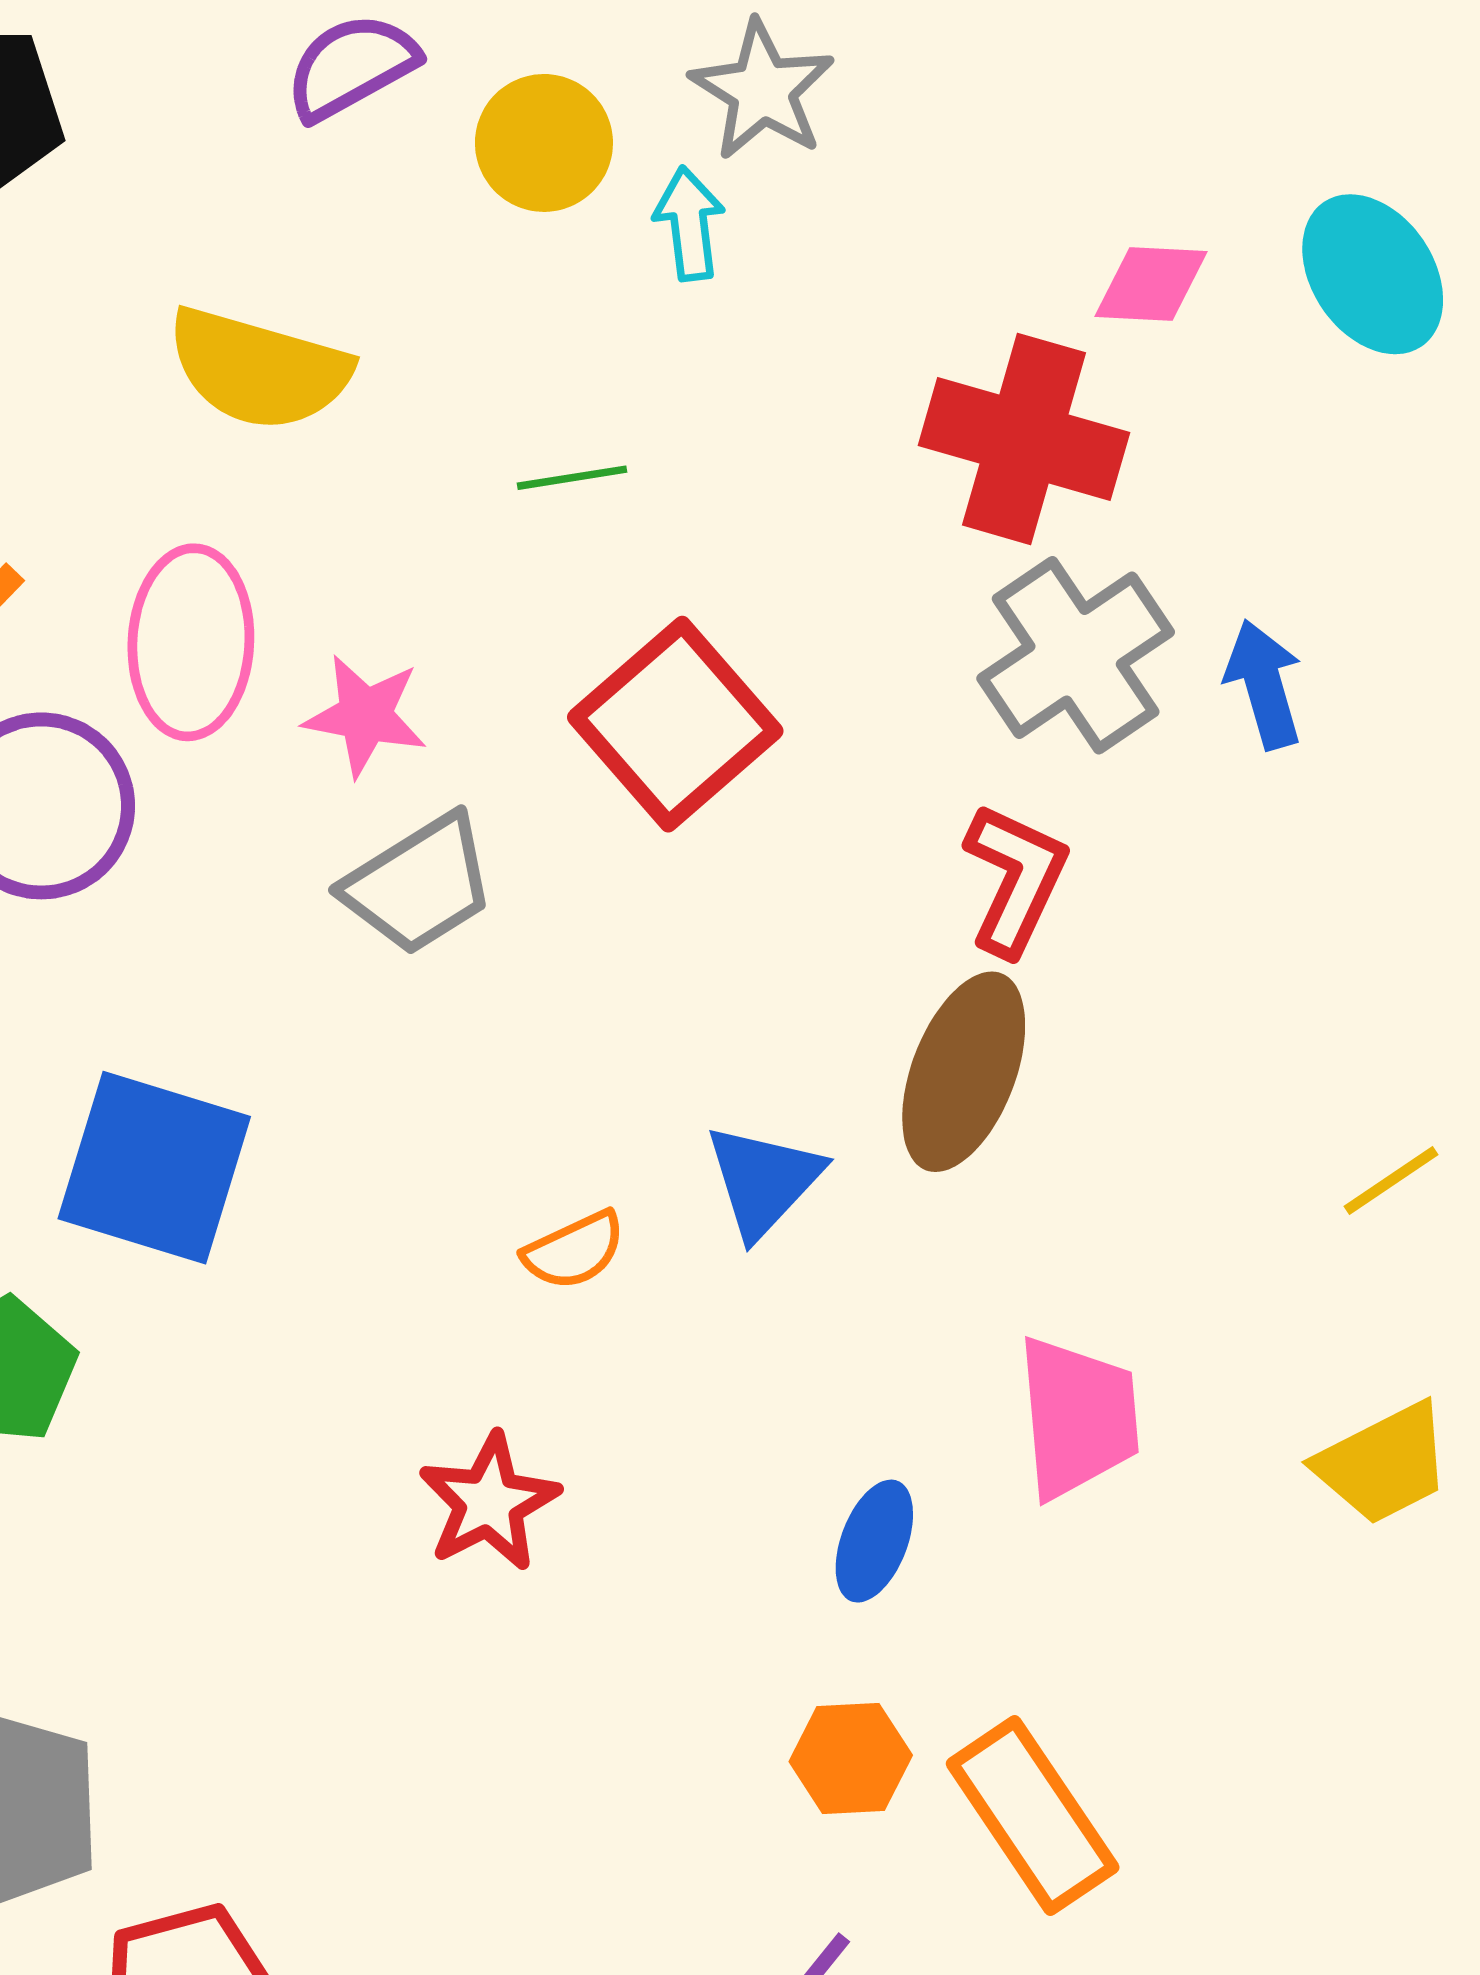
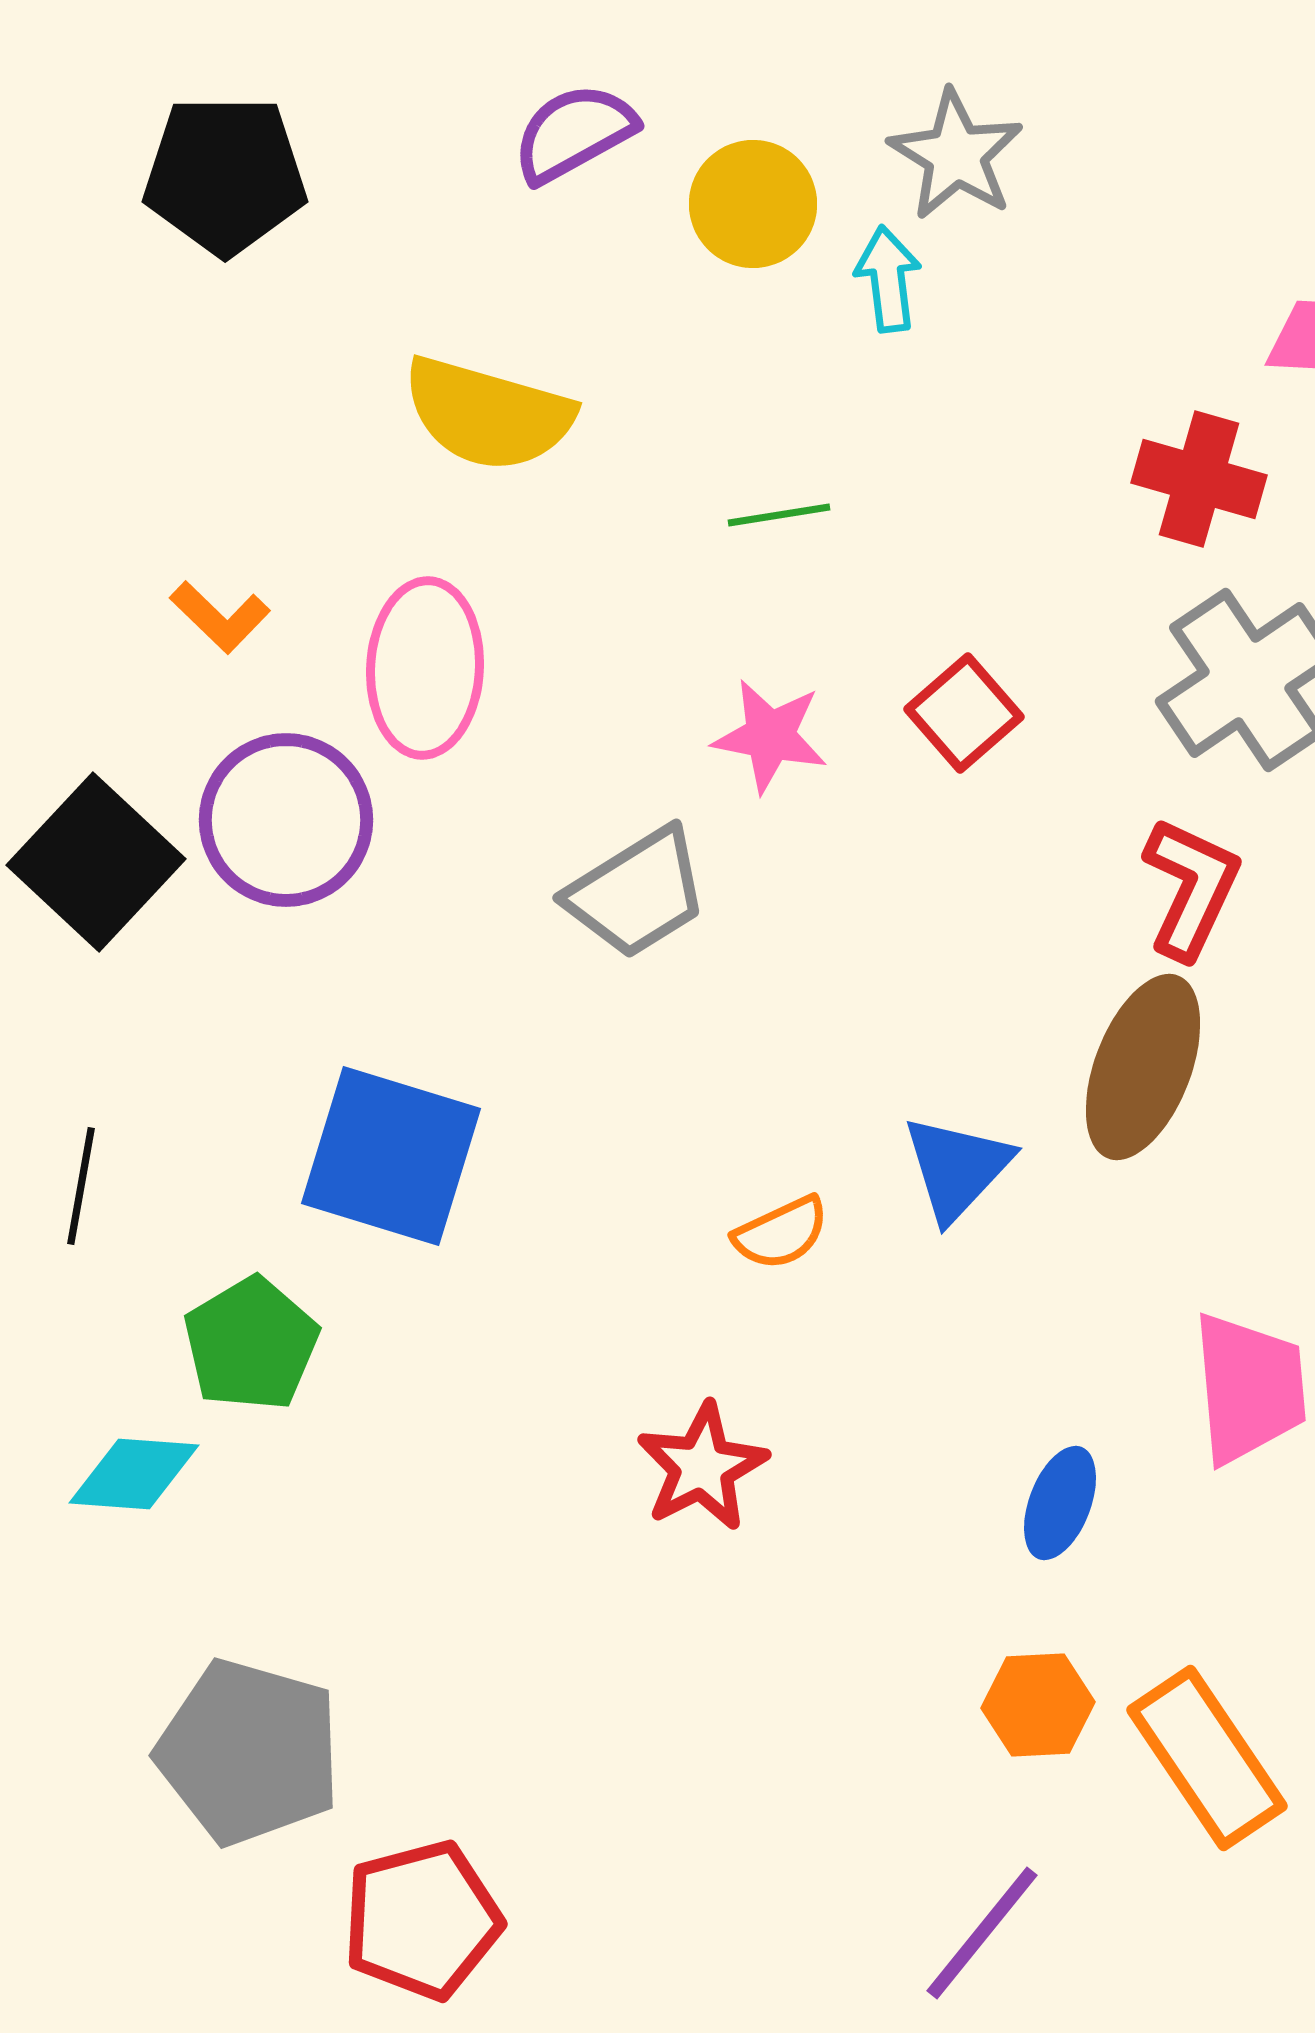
red cross: (1024, 439) -> (1199, 479), size x0.7
pink star: (365, 716) -> (770, 736), moved
red square: (675, 724) -> (964, 713), moved, size x0.6

